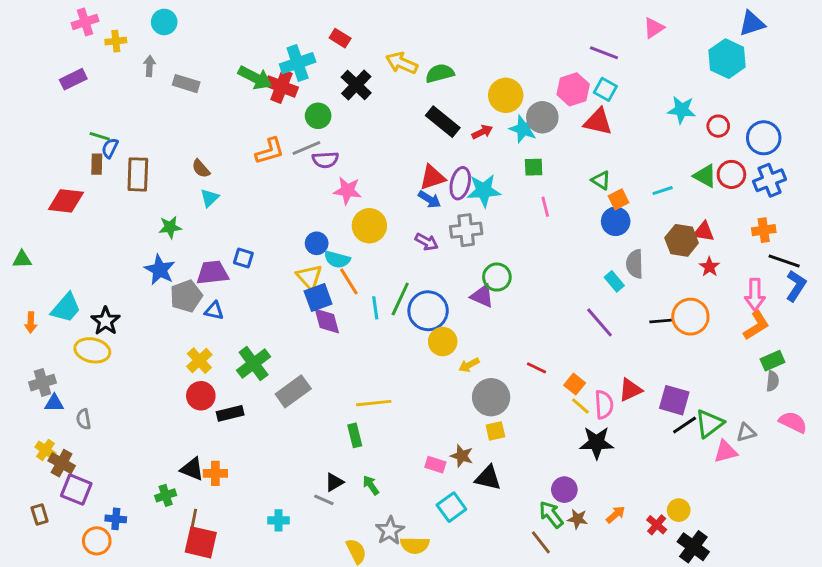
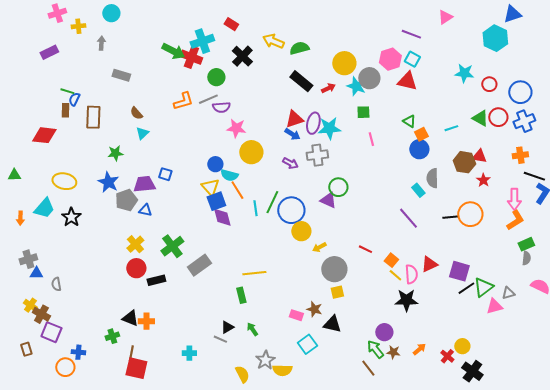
gray rectangle: (186, 84) -> (121, 75), moved
yellow ellipse: (92, 350) -> (64, 181), moved

